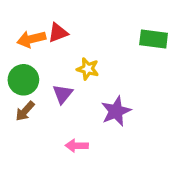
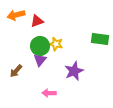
orange arrow: (31, 39) -> (16, 15), moved
green rectangle: (154, 39) -> (100, 39), moved
green circle: (23, 80) -> (40, 46), moved

